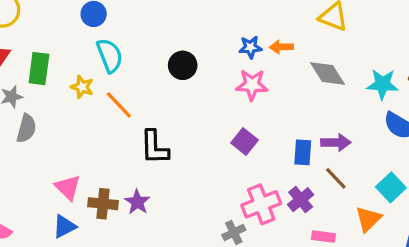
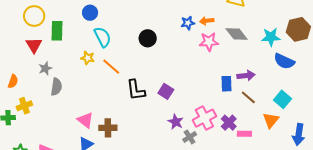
green rectangle: (39, 69) -> (57, 31), moved
pink star: (252, 85) -> (209, 42), moved
purple square: (244, 142) -> (166, 91), moved
purple cross: (301, 200) -> (229, 123), moved
purple star: (137, 202) -> (176, 122), moved

